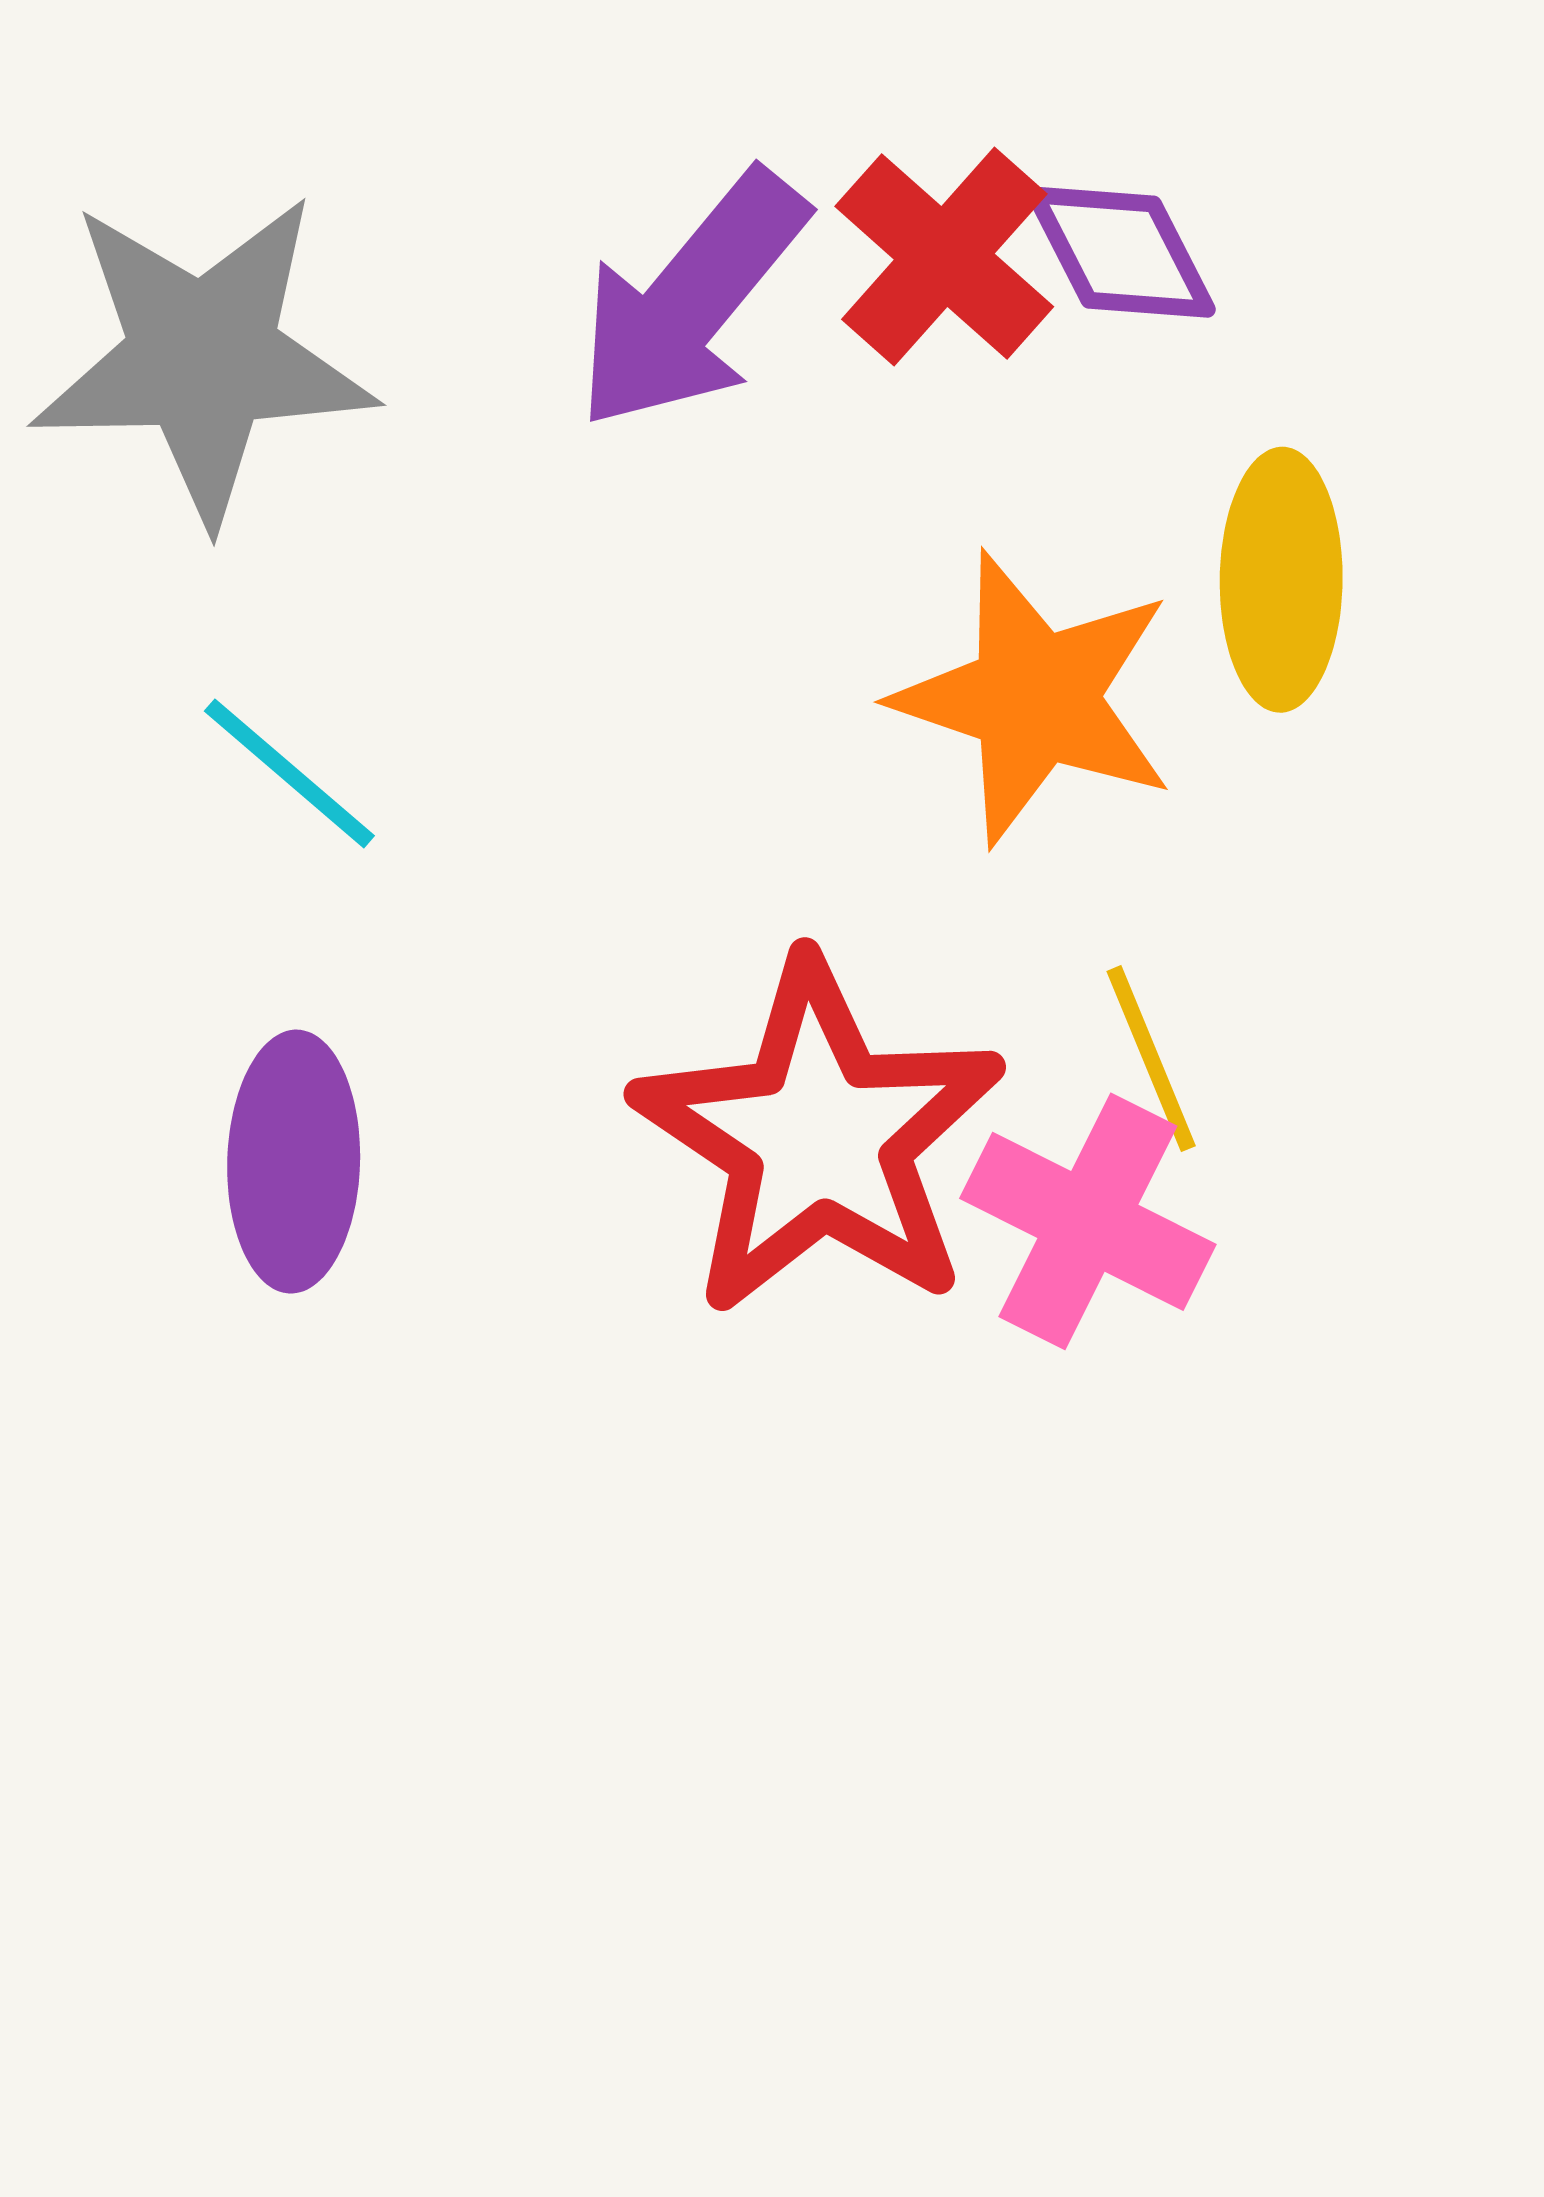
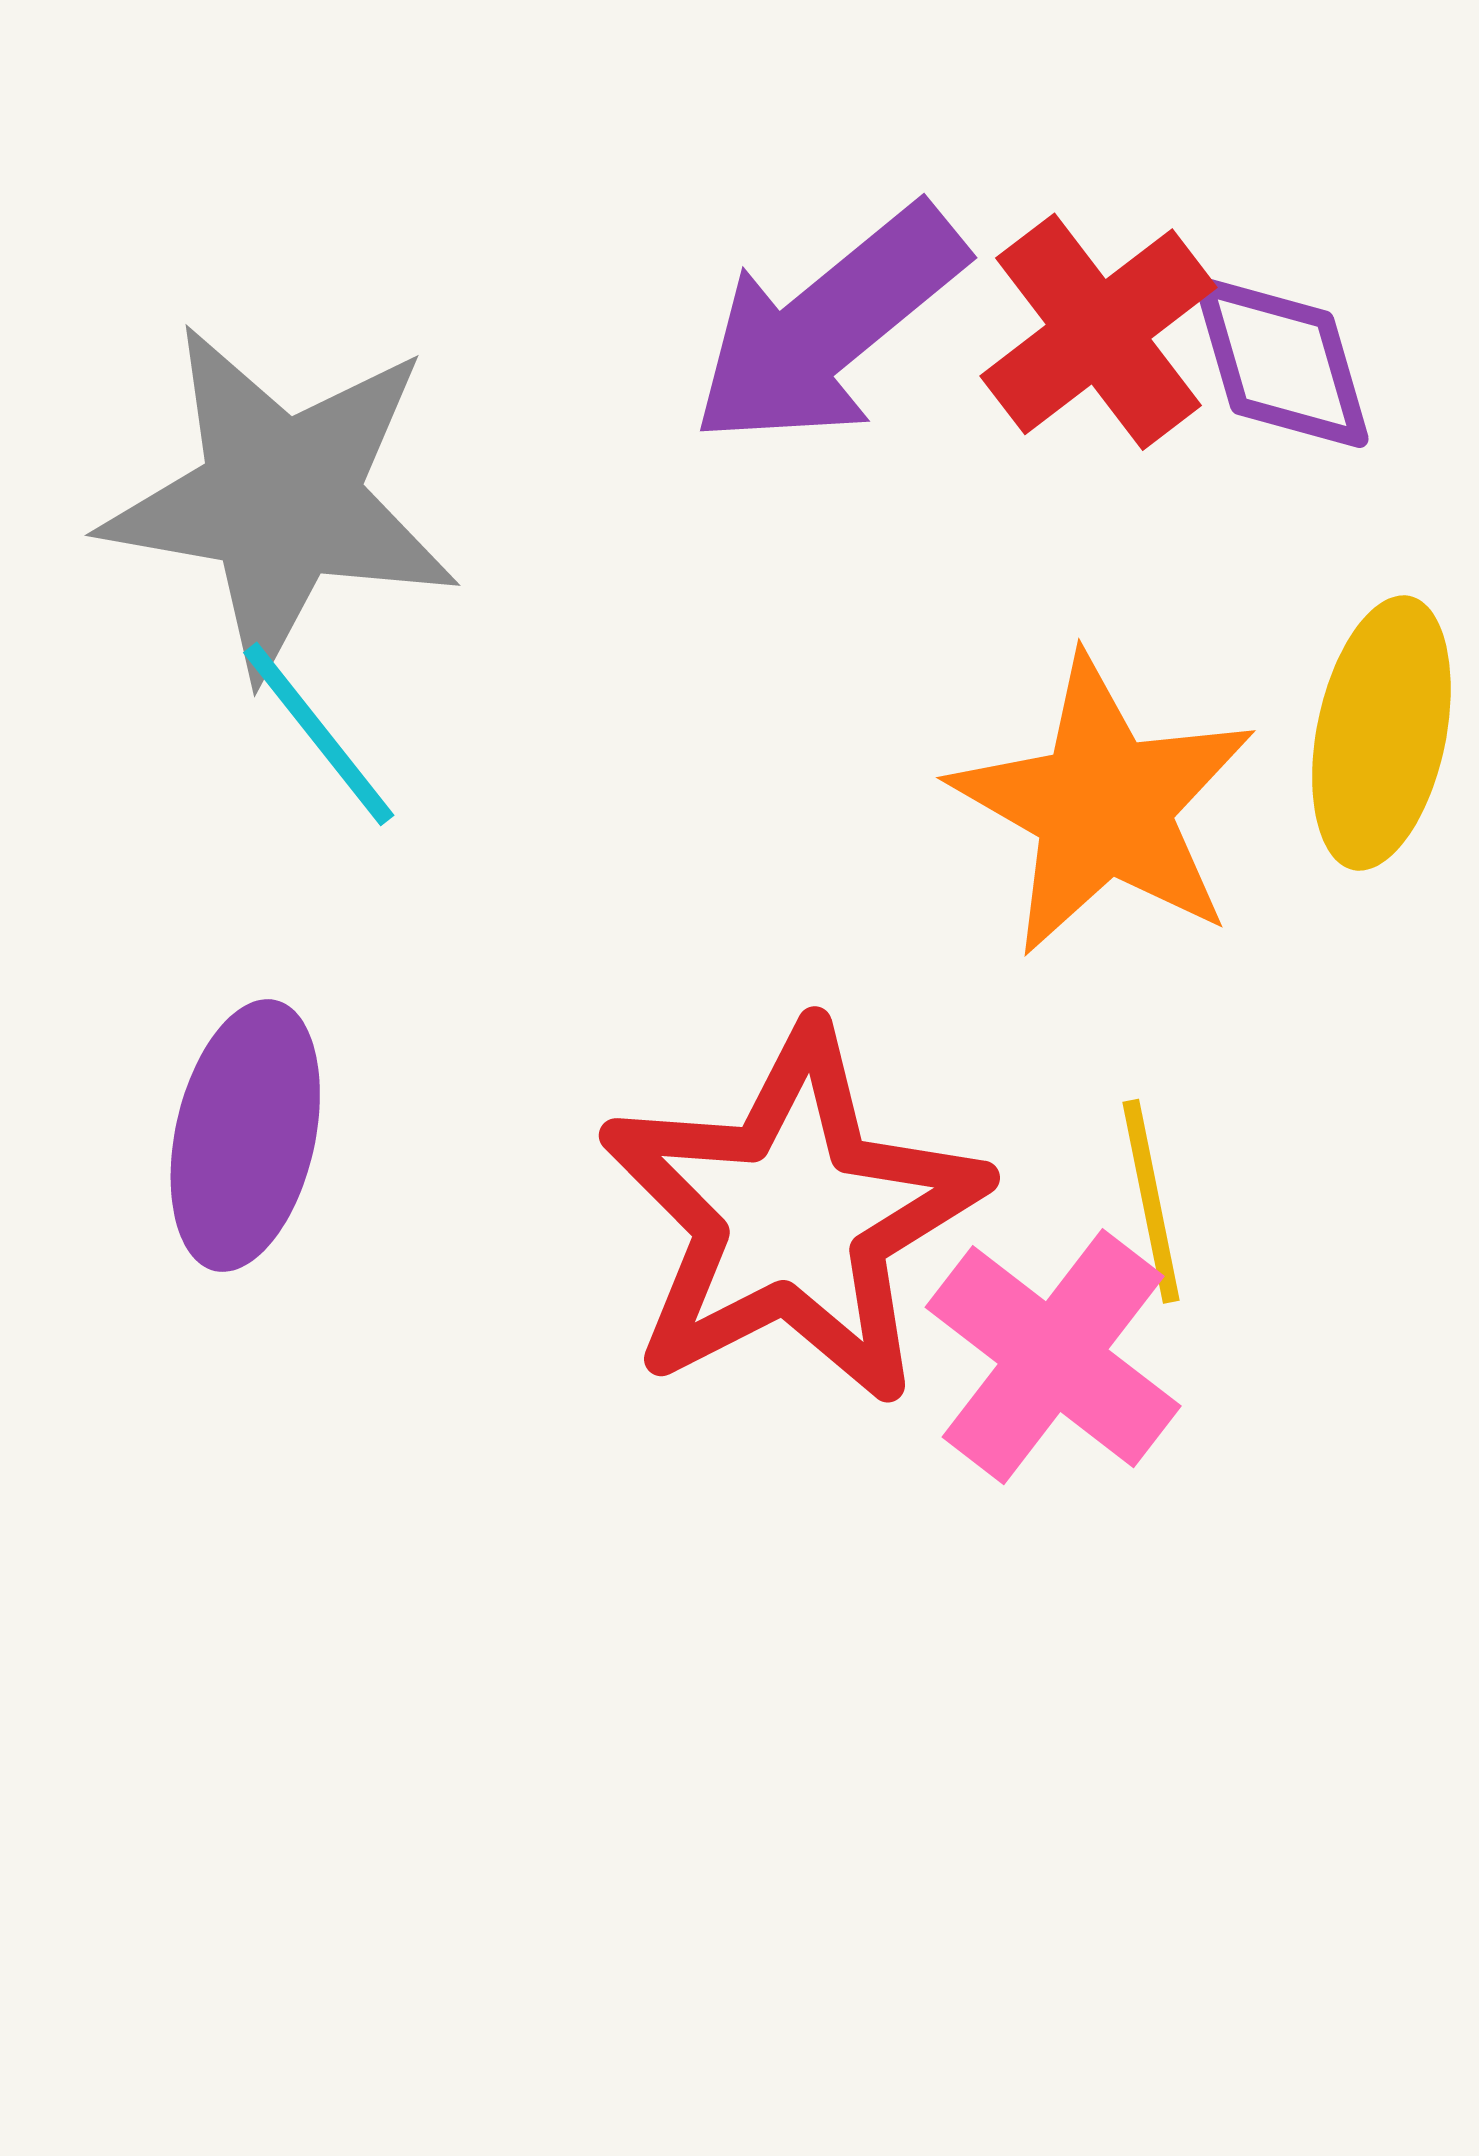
gray star: (203, 358) -> (281, 500), moved

